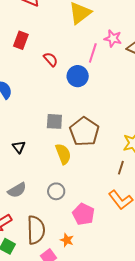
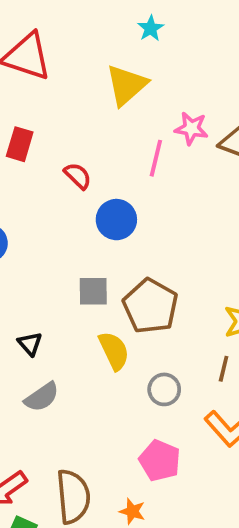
blue circle: (78, 76) -> (116, 220), moved
gray semicircle: (17, 190) -> (42, 397), moved
gray circle: (56, 191) -> (164, 389), moved

